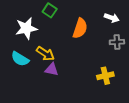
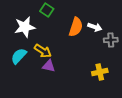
white arrow: (112, 18) -> (95, 27), moved
cyan semicircle: (20, 59) -> (19, 56), turned 102

